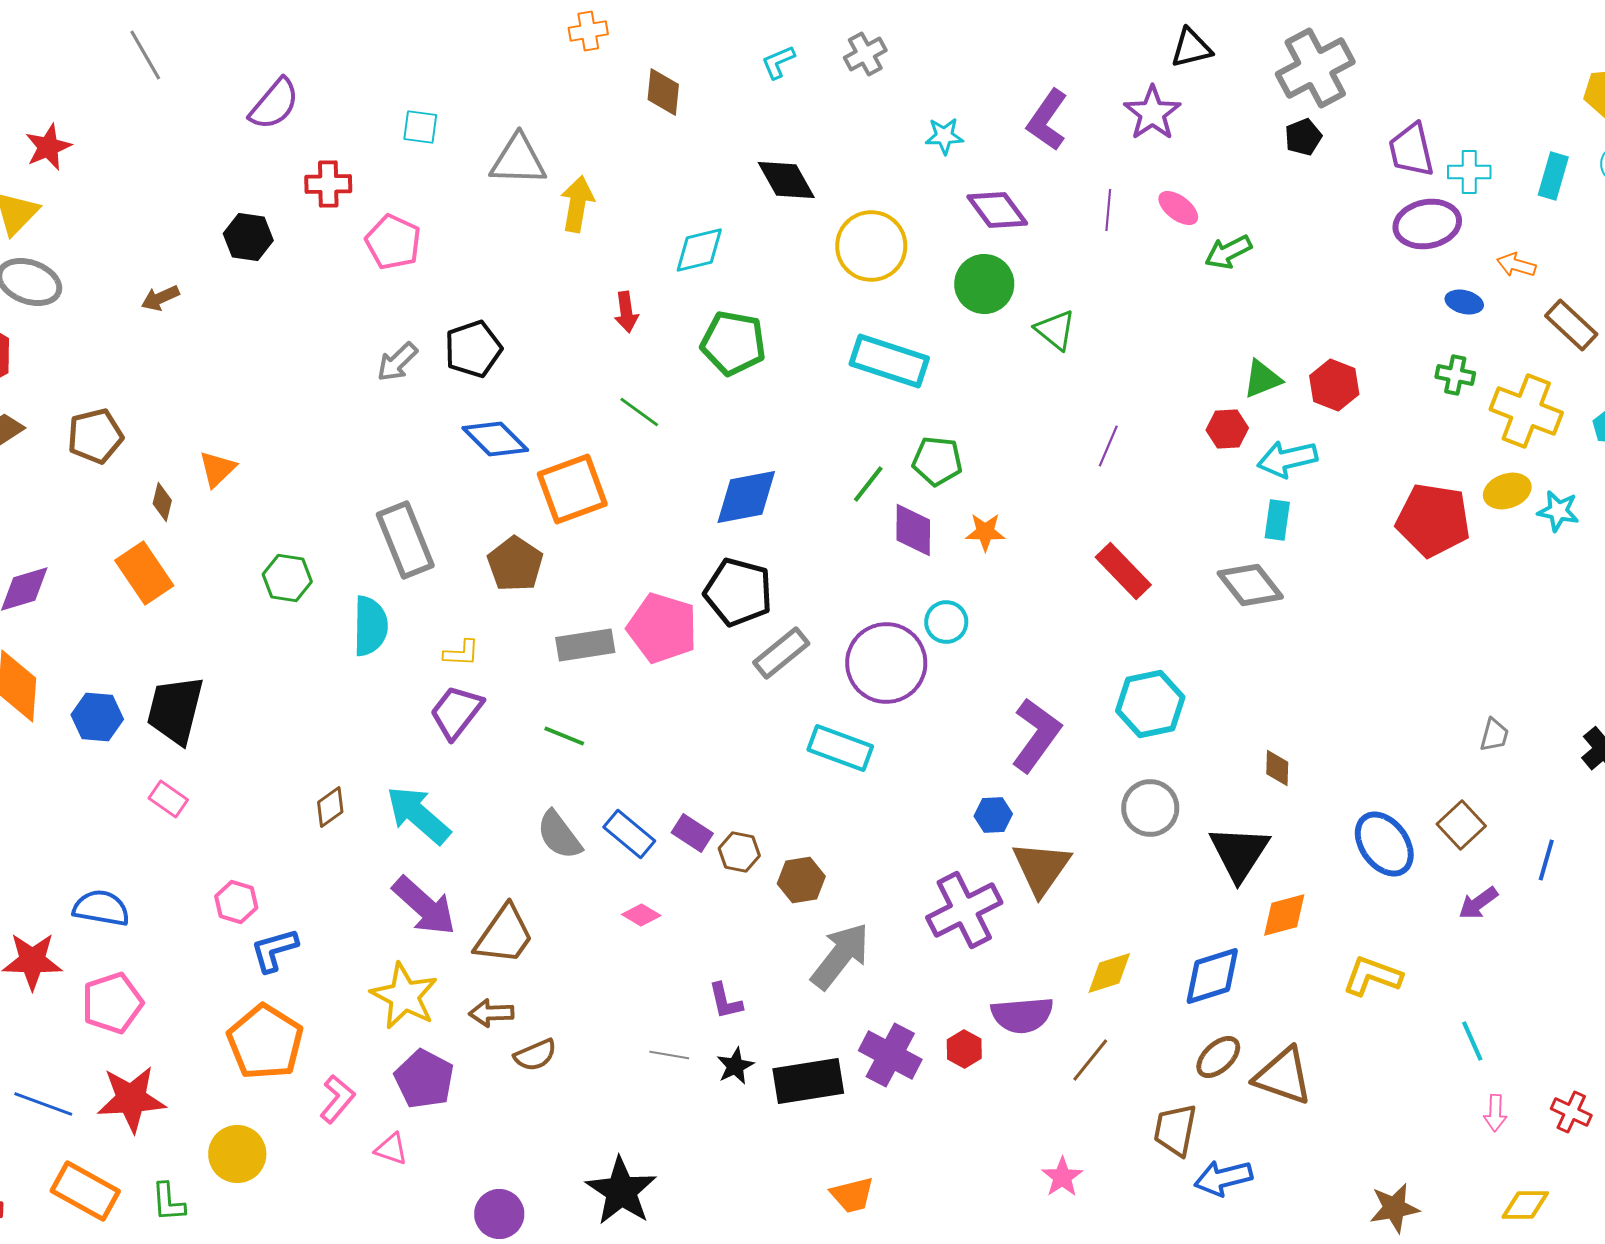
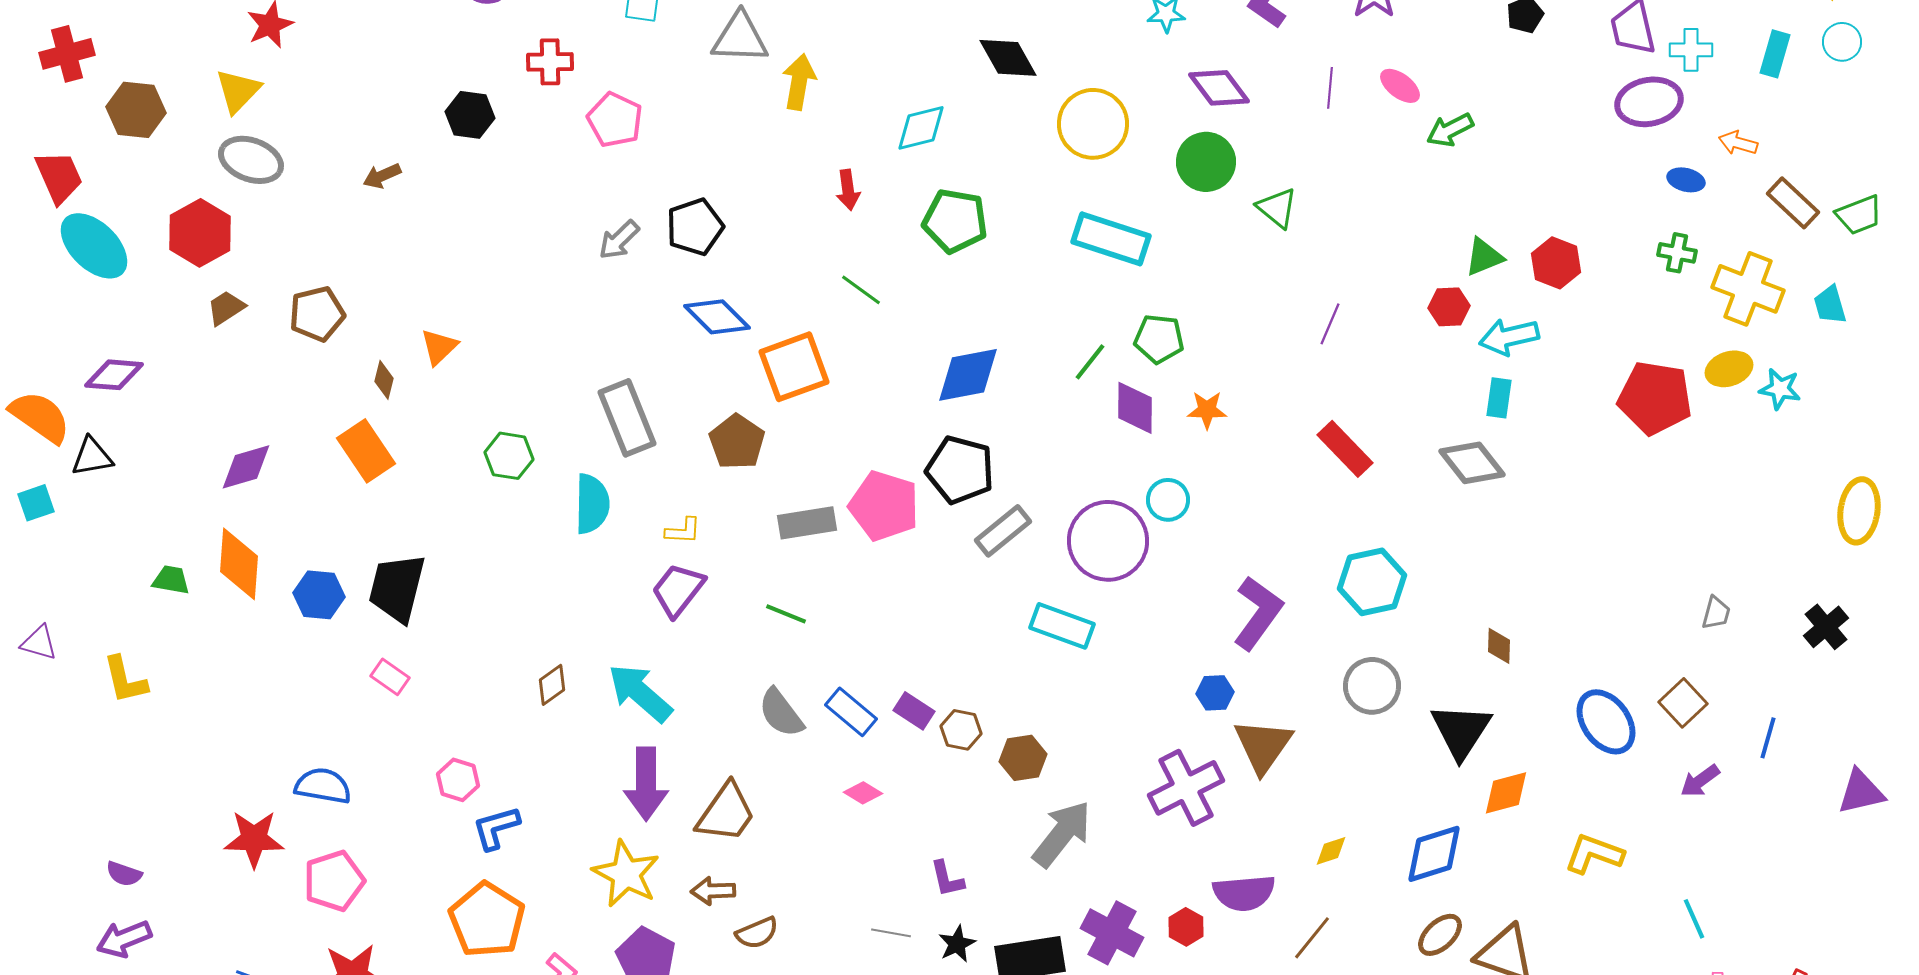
purple arrow: (424, 906) -> (646, 784), turned 48
yellow diamond: (1109, 973) -> (1331, 851), size x0.7

